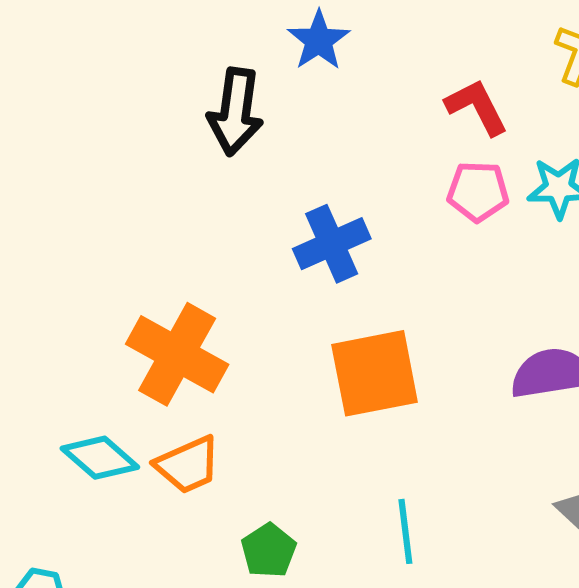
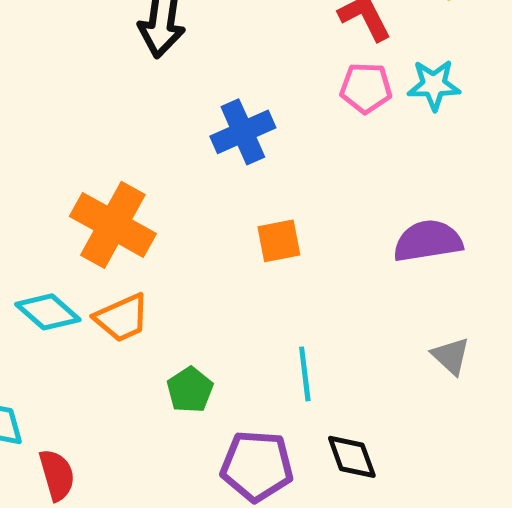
orange square: (375, 373) -> (279, 241), size x0.6

